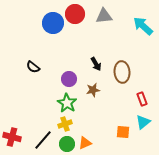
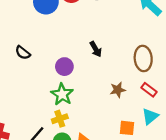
brown ellipse: (122, 72) -> (143, 58), moved
brown star: (93, 90) -> (118, 90), moved
red rectangle: (142, 99) -> (149, 90), turned -32

